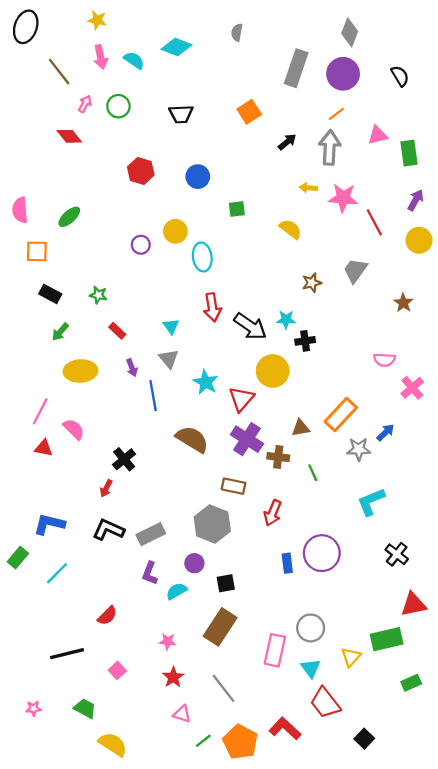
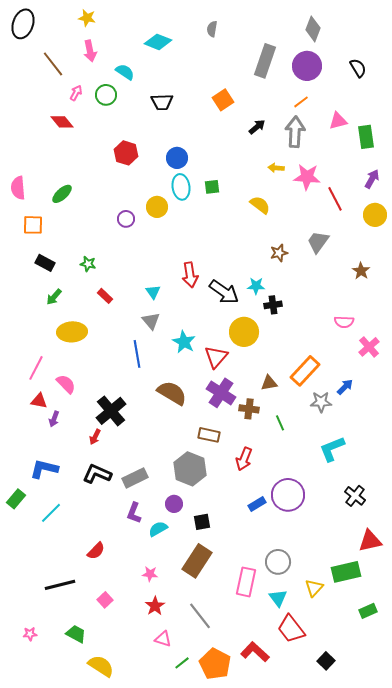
cyan semicircle: (134, 60) -> (125, 72), moved
cyan ellipse: (202, 257) -> (181, 187), moved
purple arrow: (132, 368) -> (54, 419), moved, turned 42
black cross: (124, 459) -> (111, 411), size x1.4
blue rectangle: (287, 563) -> (257, 504), turned 66

